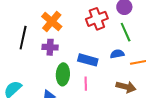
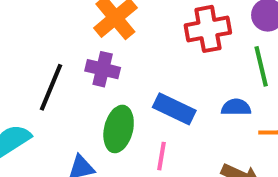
black line: (23, 38) -> (51, 87), moved

